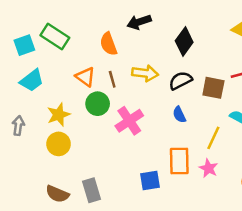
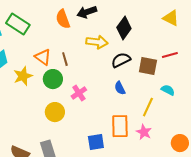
orange semicircle: (109, 44) -> (63, 19), moved
yellow arrow: (145, 73) -> (97, 42), moved
yellow star: (59, 115) -> (23, 76), moved
pink cross: (129, 121) -> (79, 93), size x0.7
yellow circle: (59, 144) -> (55, 112), moved

